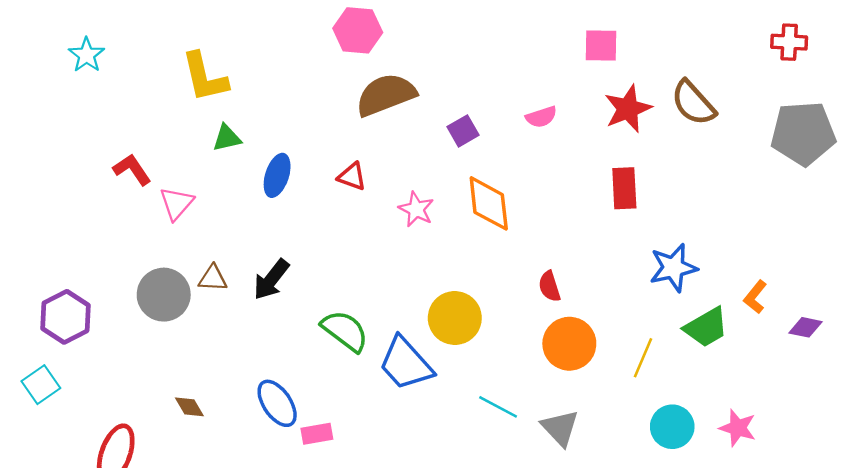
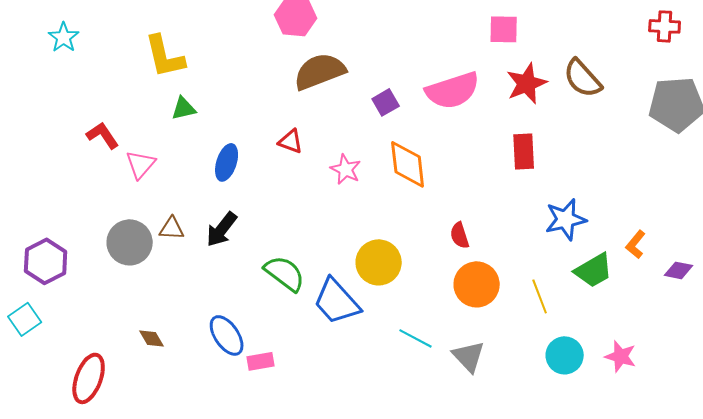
pink semicircle: (541, 117) -> (453, 90), size x2.0
blue ellipse: (277, 175) -> (227, 162), moved
yellow line: (643, 358) -> (540, 296), turned -44

